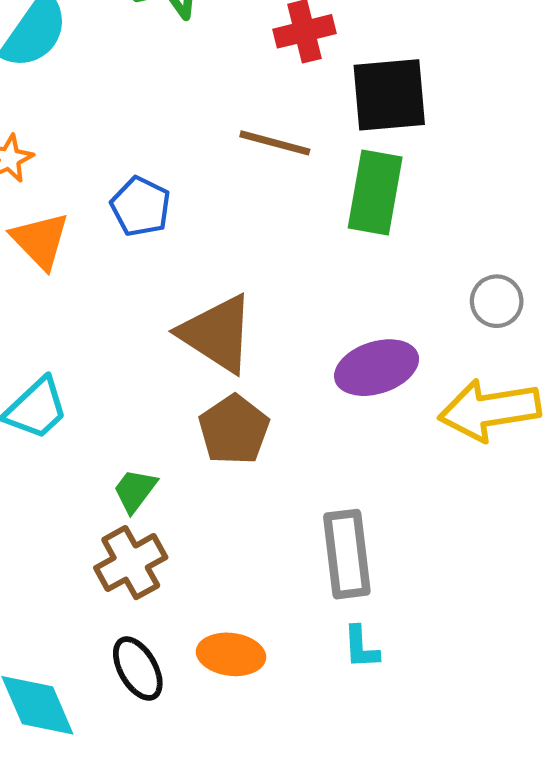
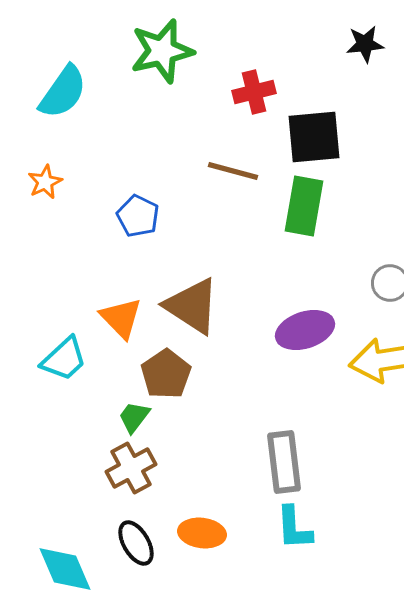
orange triangle: (40, 240) -> (121, 318), moved
brown pentagon: (234, 430) -> (166, 374), moved
cyan L-shape: (361, 647) -> (294, 528), size x1.4

